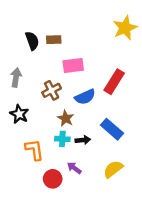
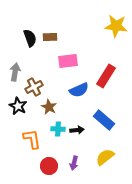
yellow star: (125, 28) -> (116, 26), turned 30
brown cross: (52, 90) -> (34, 87), moved
brown star: (66, 118) -> (49, 107), moved
purple arrow: (74, 168) -> (74, 163), moved, turned -112

